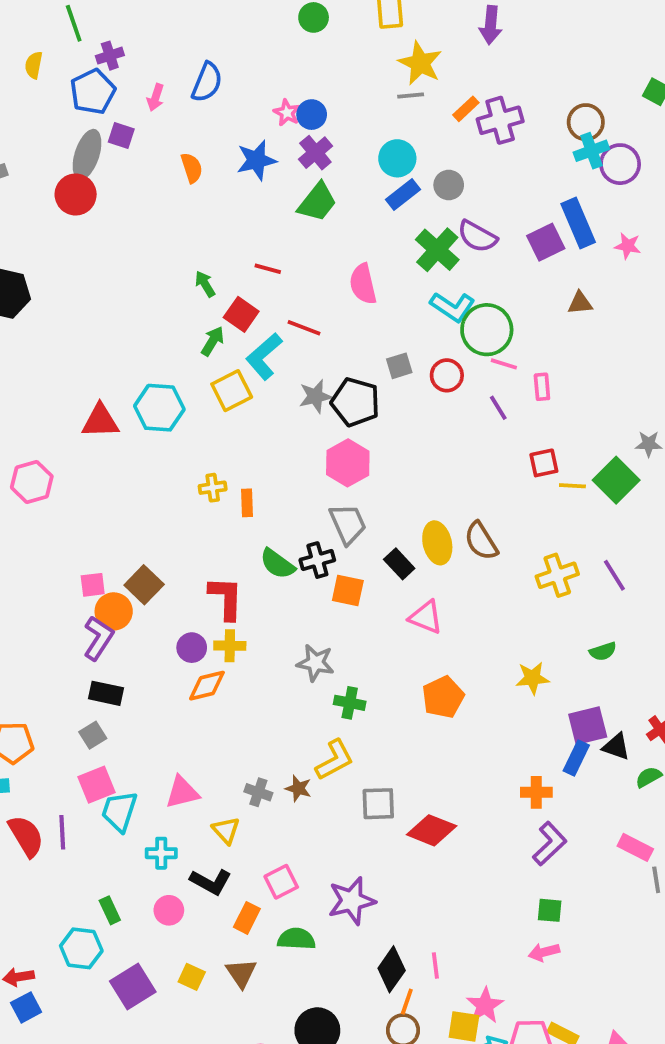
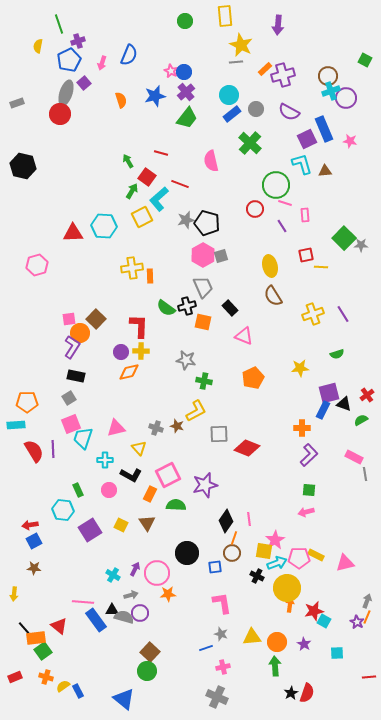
purple square: (121, 135) -> (84, 83), turned 32
purple semicircle: (477, 236) -> (289, 112), moved
cyan L-shape: (453, 307) -> (302, 164), moved, turned -140
gray square: (399, 366) -> (221, 256), moved
green square: (616, 480) -> (344, 238), moved
yellow cross: (213, 488) -> (132, 268), size x1.5
yellow ellipse: (437, 543) -> (270, 266), moved
pink square: (281, 882) -> (168, 475), size x1.4

